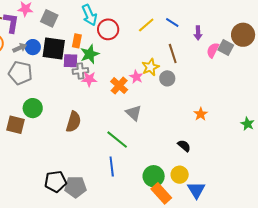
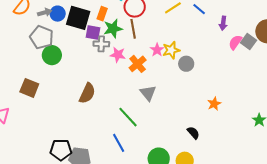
brown line: (173, 54) -> (133, 29), moved
pink star: (136, 77) -> (157, 50), moved
pink star: (89, 79) -> (118, 55), moved
green circle: (33, 108) -> (52, 55), moved
blue line: (112, 166) -> (119, 143), turned -30

